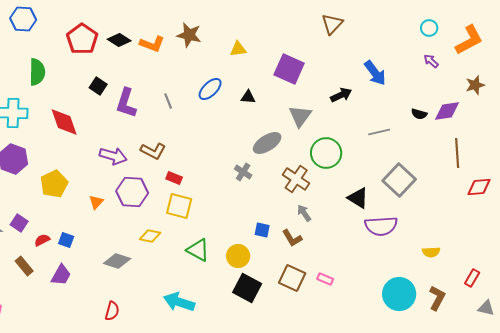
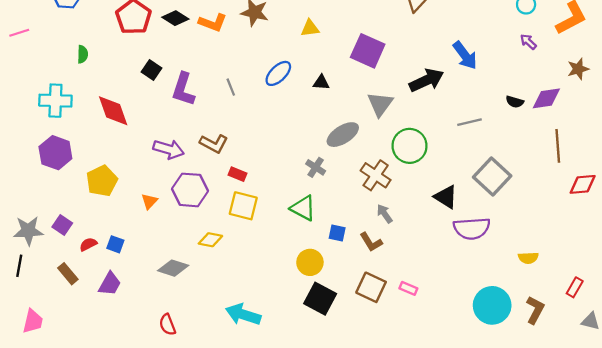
green semicircle: (37, 72) -> (83, 54), size x0.6
black arrow: (341, 95) -> (426, 80), size x1.4
green triangle: (198, 250) -> (303, 208), moved
red semicircle: (112, 311) -> (167, 325), turned 144

